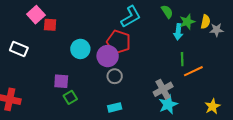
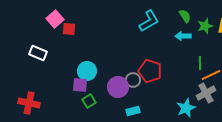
cyan arrow: (178, 32) -> (183, 36), moved, turned 84
red pentagon: (119, 42) -> (150, 71), moved
cyan circle: (80, 49) -> (87, 71), moved
purple circle: (108, 56) -> (118, 87), moved
gray cross: (163, 89) -> (206, 93), moved

